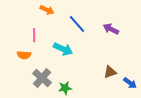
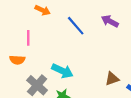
purple arrow: (111, 29) -> (110, 21), moved
cyan arrow: (63, 49) -> (62, 71), moved

